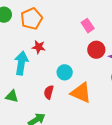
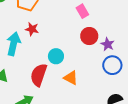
red semicircle: (49, 92) -> (39, 75), size x1.6
orange triangle: (81, 93) -> (71, 78), size x0.7

